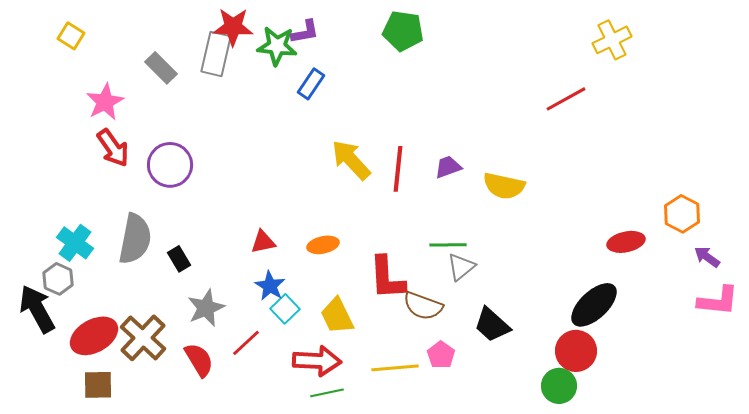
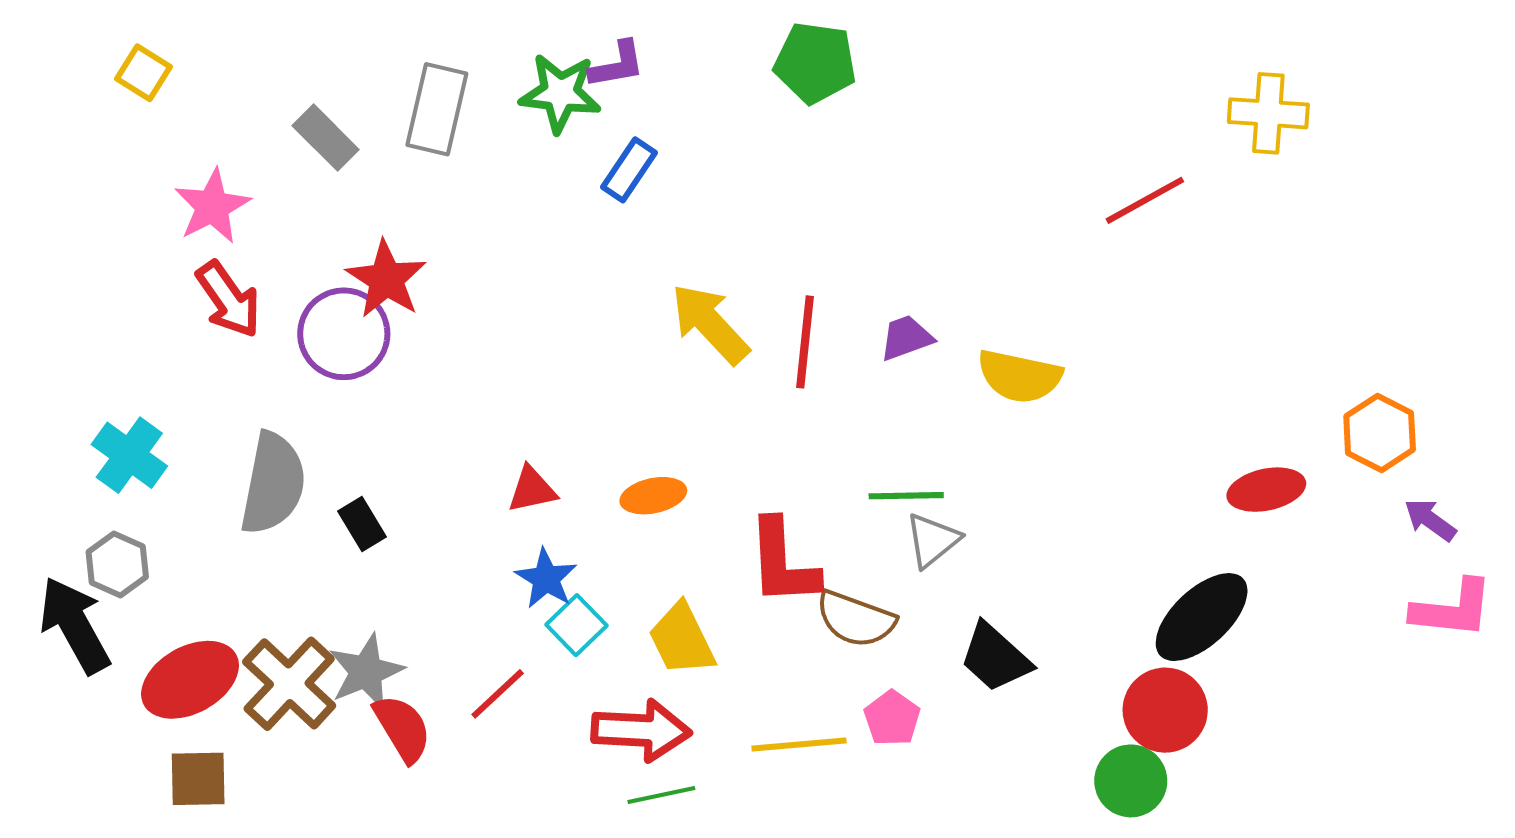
red star: (233, 27) -> (386, 279), moved, turned 30
yellow cross: (612, 40) -> (1268, 113), moved, turned 30
cyan cross: (75, 243) -> (129, 455), moved
gray star: (206, 308) -> (366, 672), moved

